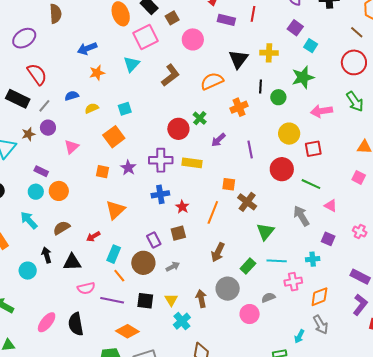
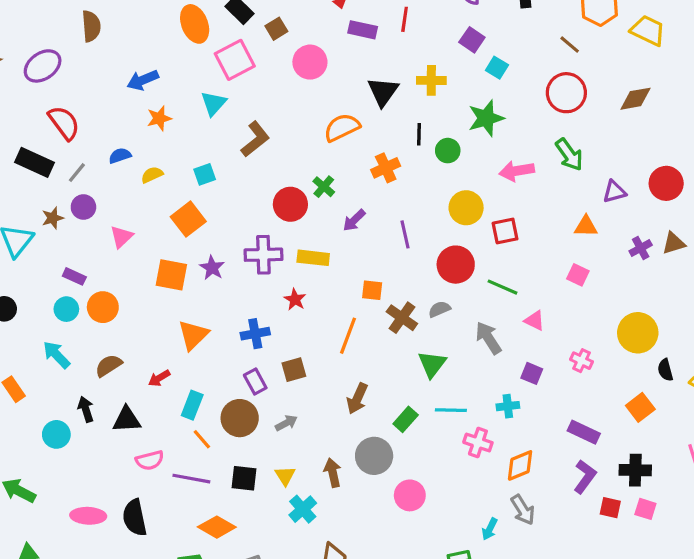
brown L-shape: (170, 75) -> (255, 139), moved
orange square: (102, 172) -> (171, 275), size x1.5
blue cross: (160, 194) -> (255, 334), moved
red star: (182, 207) -> (295, 299), moved
pink cross: (293, 282) -> (478, 442), turned 30
gray semicircle: (268, 298) -> (439, 309), moved
pink ellipse: (47, 322) -> (88, 516), turned 55

